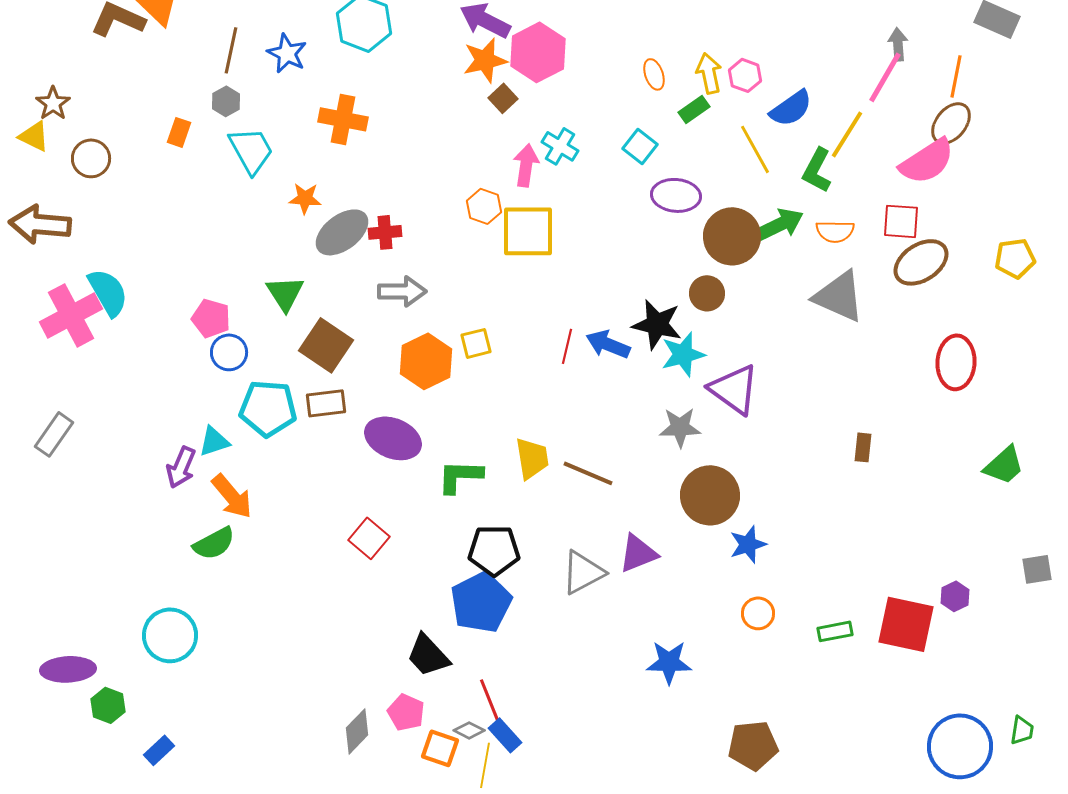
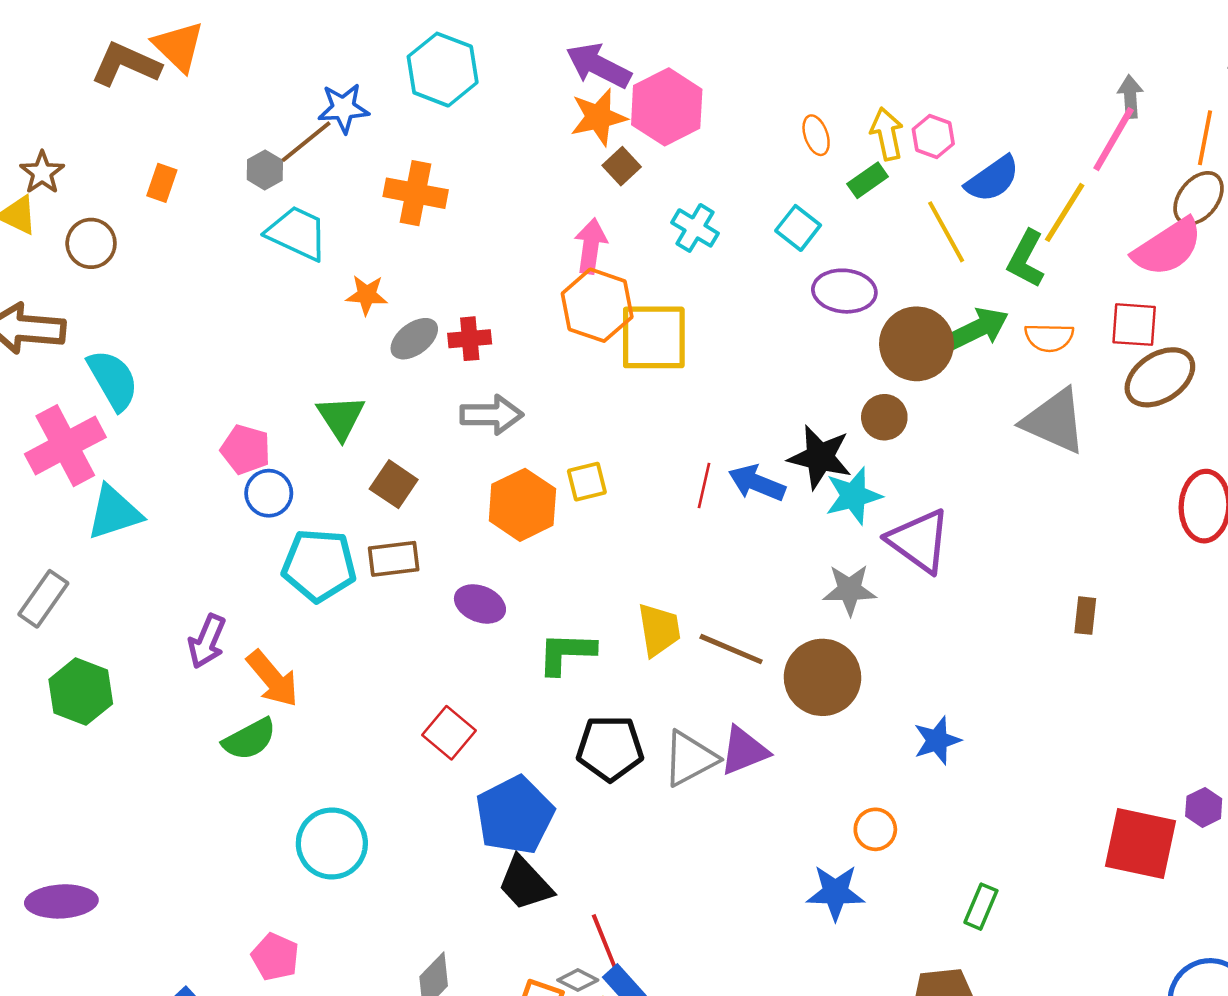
brown line: (231, 50) -> (306, 142), moved, turned 39
blue star: (287, 53) -> (343, 108), turned -30
orange rectangle: (179, 132) -> (162, 183), moved
cyan trapezoid: (251, 150) -> (297, 233), turned -36
pink arrow: (526, 165) -> (591, 246), moved
orange hexagon: (484, 206) -> (597, 305), size x1.6
gray ellipse: (342, 232) -> (414, 339), size x0.7
cyan semicircle: (108, 292) -> (113, 380), moved
brown square: (326, 345) -> (394, 484), size x0.7
purple ellipse: (393, 438) -> (480, 604), size x0.7
cyan triangle: (214, 441) -> (114, 513), moved, size x1.4
brown circle: (710, 495) -> (823, 677), moved
purple triangle: (638, 553) -> (744, 751), moved
gray triangle: (583, 572) -> (690, 759), moved
blue pentagon: (481, 602) -> (515, 815), moved
orange circle: (758, 613) -> (875, 829), moved
green rectangle: (835, 631) -> (981, 907), moved, turned -56
cyan circle: (170, 635) -> (332, 844), moved
green hexagon: (108, 705) -> (81, 692), moved, size x1.4
pink pentagon: (406, 712) -> (275, 957), moved

